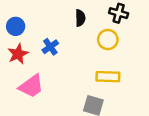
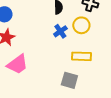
blue cross: (50, 47) -> (60, 31), moved

